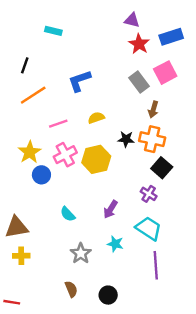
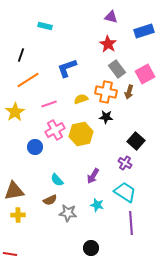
red star: (139, 44) -> (108, 44), moved
pink square: (165, 73) -> (145, 74), moved
orange cross: (152, 139) -> (106, 92), moved
yellow star: (30, 152) -> (15, 112), moved
gray star: (81, 253) -> (68, 213), turned -30
brown semicircle: (71, 289) -> (50, 200), moved, turned 88

